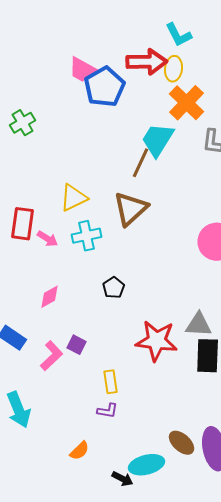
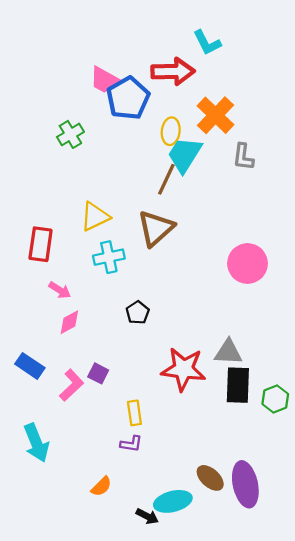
yellow ellipse: (174, 69) -> (171, 131), moved
green cross: (23, 123) -> (70, 134), moved
pink arrow: (48, 239) -> (60, 290), moved

